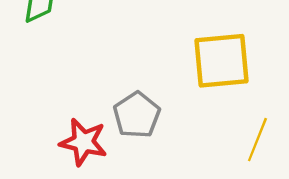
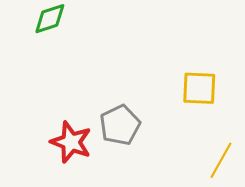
yellow square: (222, 61) -> (199, 88), size x0.7

